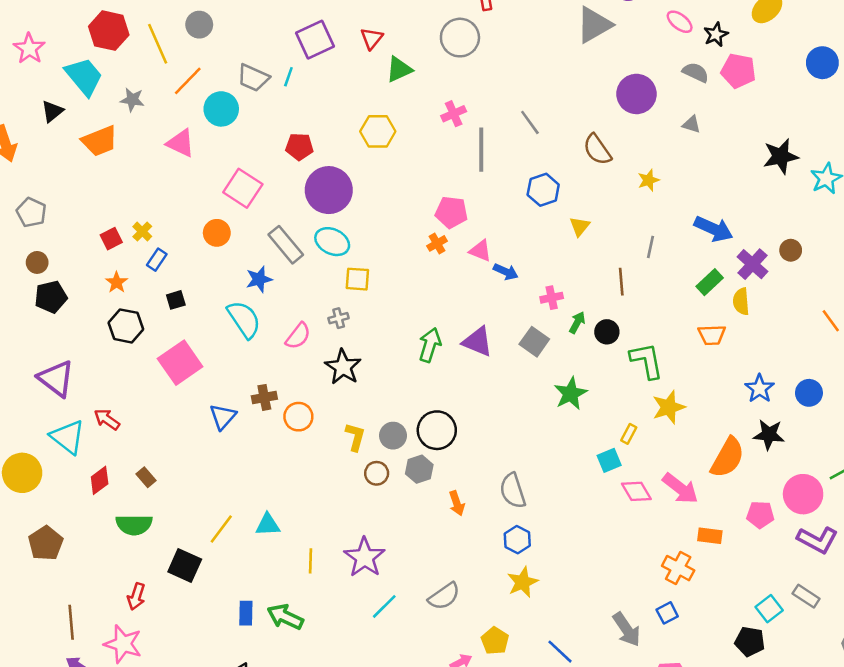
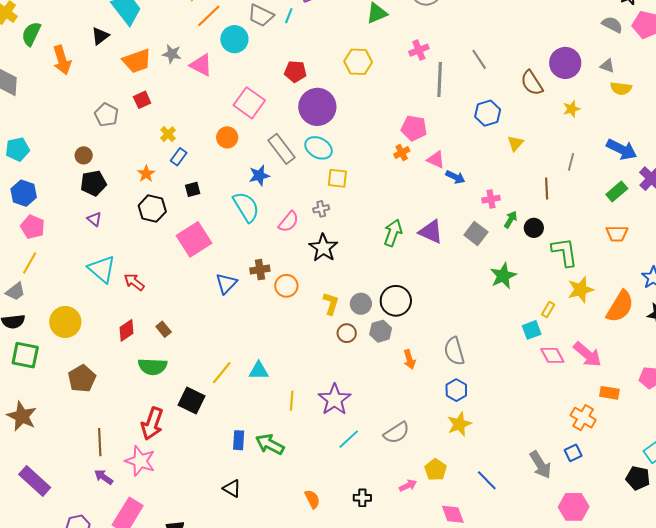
purple circle: (636, 94) -> (565, 63), moved
gray star: (132, 100) -> (172, 54), moved
gray pentagon: (31, 212) -> (107, 115), moved
red square: (111, 239) -> (142, 100), moved
yellow semicircle: (741, 301) -> (621, 88), moved, turned -80
purple triangle: (56, 378) -> (94, 219), moved, size x0.5
cyan triangle: (68, 437) -> (102, 269), moved
orange semicircle: (727, 458) -> (620, 307), moved
red arrow: (136, 596) -> (152, 424), size x1.5

